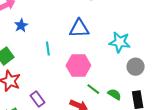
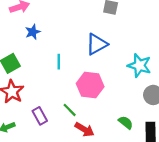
blue triangle: (79, 28) -> (97, 44), turned -35
green line: (93, 89) -> (70, 110), moved

